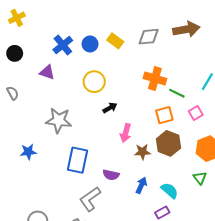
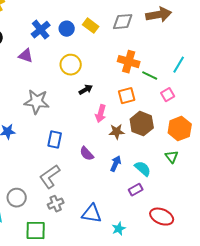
orange square: (164, 115) -> (127, 96), moved
blue rectangle: (77, 160) -> (55, 140), size x0.7
purple semicircle: (111, 175) -> (87, 154), turned 35
gray L-shape: (90, 199) -> (50, 177), moved

